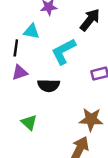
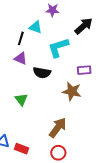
purple triangle: (20, 72) -> (21, 58), turned 32
brown star: (91, 119) -> (72, 91), moved

